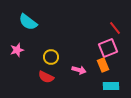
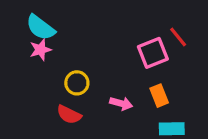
pink square: (108, 48) -> (153, 53), moved
pink star: (17, 50) -> (40, 50), moved

